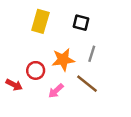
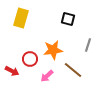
yellow rectangle: (40, 21) -> (21, 18), moved
gray line: (92, 54) -> (88, 45), moved

